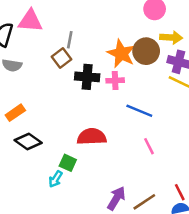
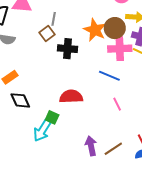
pink cross: (115, 80) -> (120, 49), moved, size x1.6
black diamond: (28, 142) -> (20, 100), turned 30
cyan arrow: (56, 179) -> (42, 130), size x1.6
purple arrow: (116, 198) -> (91, 146), turned -42

